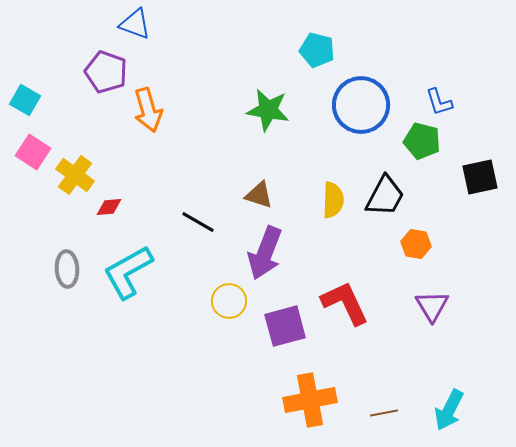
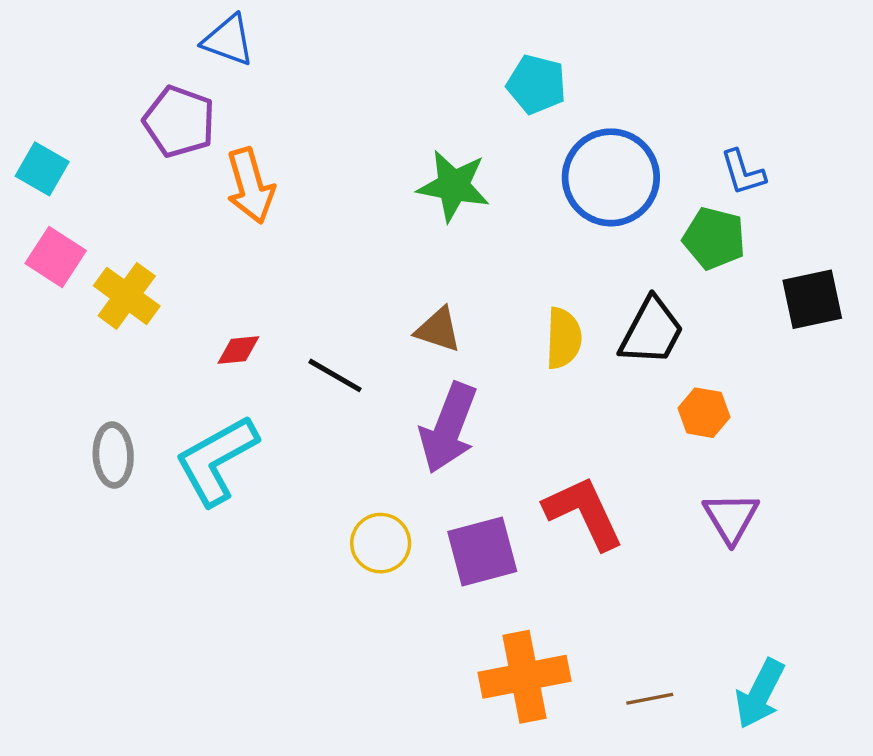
red diamond: (109, 207) -> (238, 350), moved
yellow circle: (229, 301) -> (381, 543), moved

